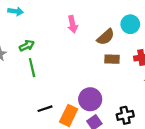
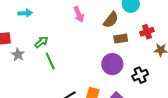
purple circle: (90, 99) -> (112, 64), moved
black cross: (125, 115) -> (140, 75), moved

